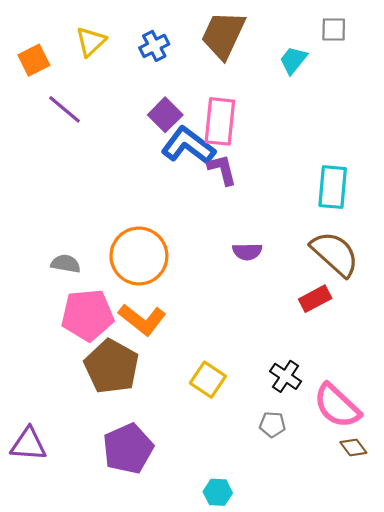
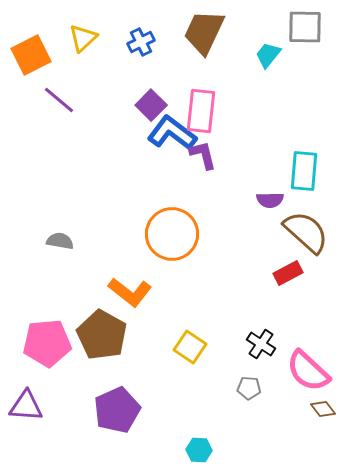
gray square: (334, 30) -> (305, 27), size x1.5
orange square: (34, 60) -> (31, 55), size x1.4
purple semicircle: (247, 252) -> (270, 200), moved
orange circle: (139, 256) -> (172, 234), moved
pink pentagon: (88, 315) -> (47, 343), moved

